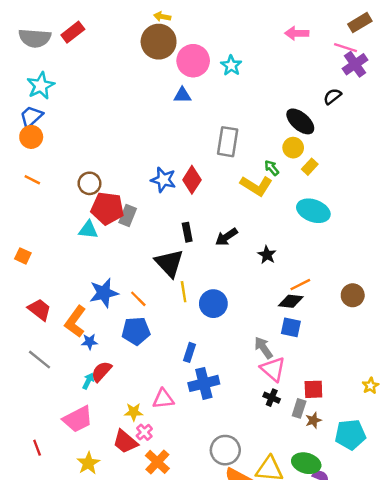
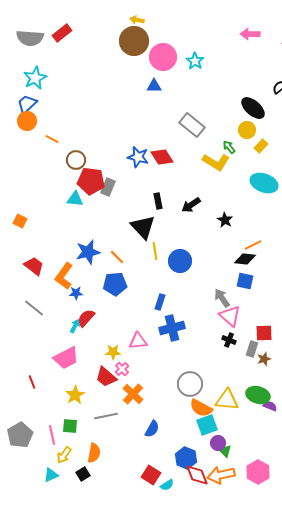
gray rectangle: (228, 142) -> (192, 125), turned -60
orange line: (32, 180) -> (52, 139), moved
red diamond: (192, 180) -> (162, 157), turned -65

